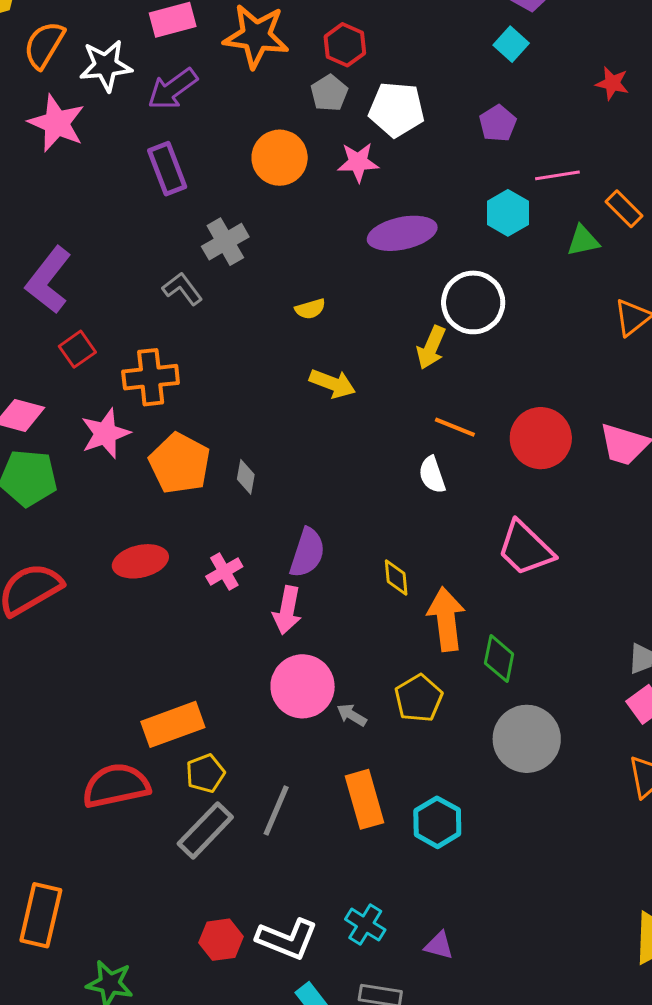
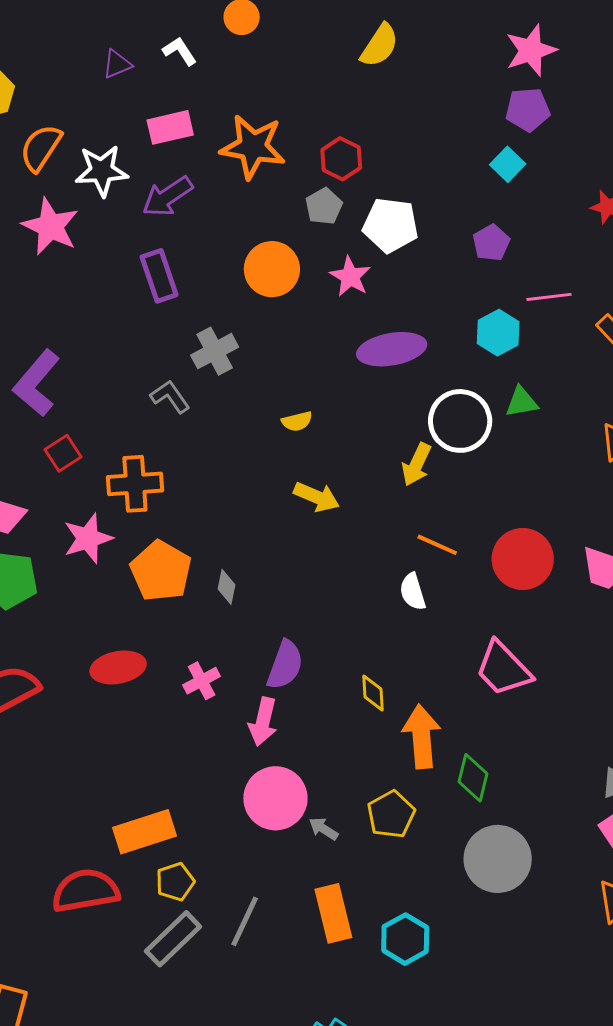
pink star: (358, 162) -> (350, 277), turned 30
green triangle: (583, 241) -> (521, 402), moved

